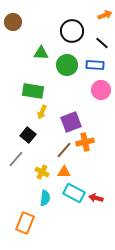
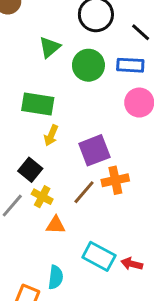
green triangle: (41, 53) -> (50, 47), turned -42
yellow cross: (42, 172) -> (42, 197), moved
orange triangle: (64, 172) -> (56, 225), moved
cyan semicircle: (45, 198) -> (56, 277), moved

